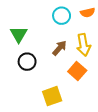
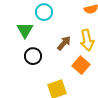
cyan circle: (62, 16) -> (44, 12), moved

